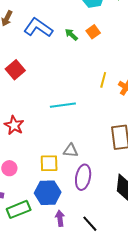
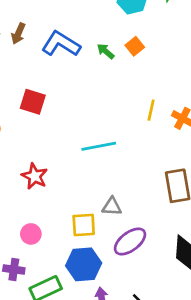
red square: (15, 70) -> (33, 102), turned -30
purple ellipse: (83, 177) -> (130, 241), turned 45

